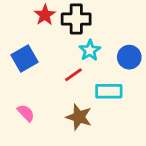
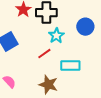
blue circle: (129, 57) -> (85, 27), moved

